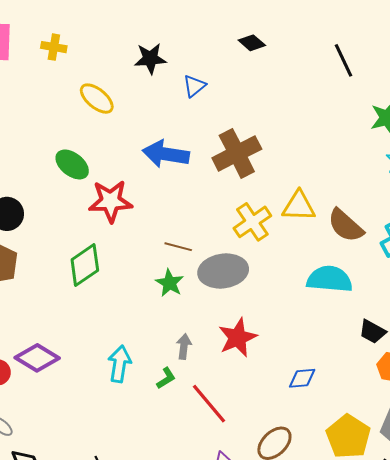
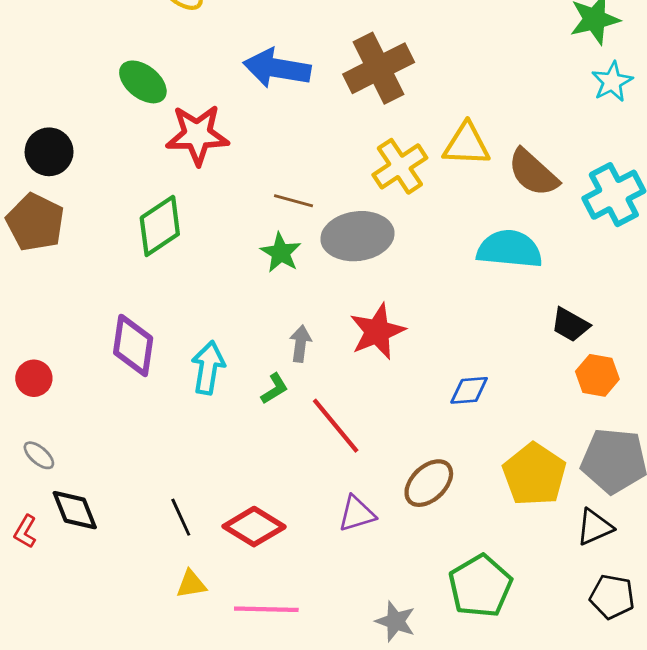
purple diamond: (37, 358) -> (133, 345), moved, turned 66

